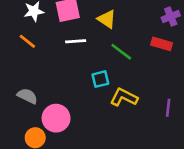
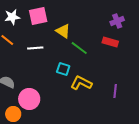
yellow triangle: (107, 19) -> (63, 31), moved
white line: (76, 41) -> (35, 48), moved
cyan square: (100, 79) -> (63, 69), turned 32

